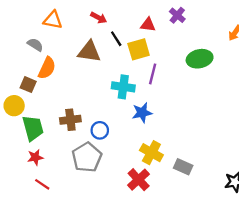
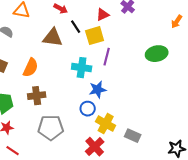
red triangle: (148, 25) -> (103, 15), turned -32
green ellipse: (200, 59) -> (157, 54), moved
orange semicircle: (47, 68) -> (31, 68), moved
blue circle: (100, 130) -> (88, 109), moved
gray pentagon: (87, 157) -> (51, 128), turned 30

